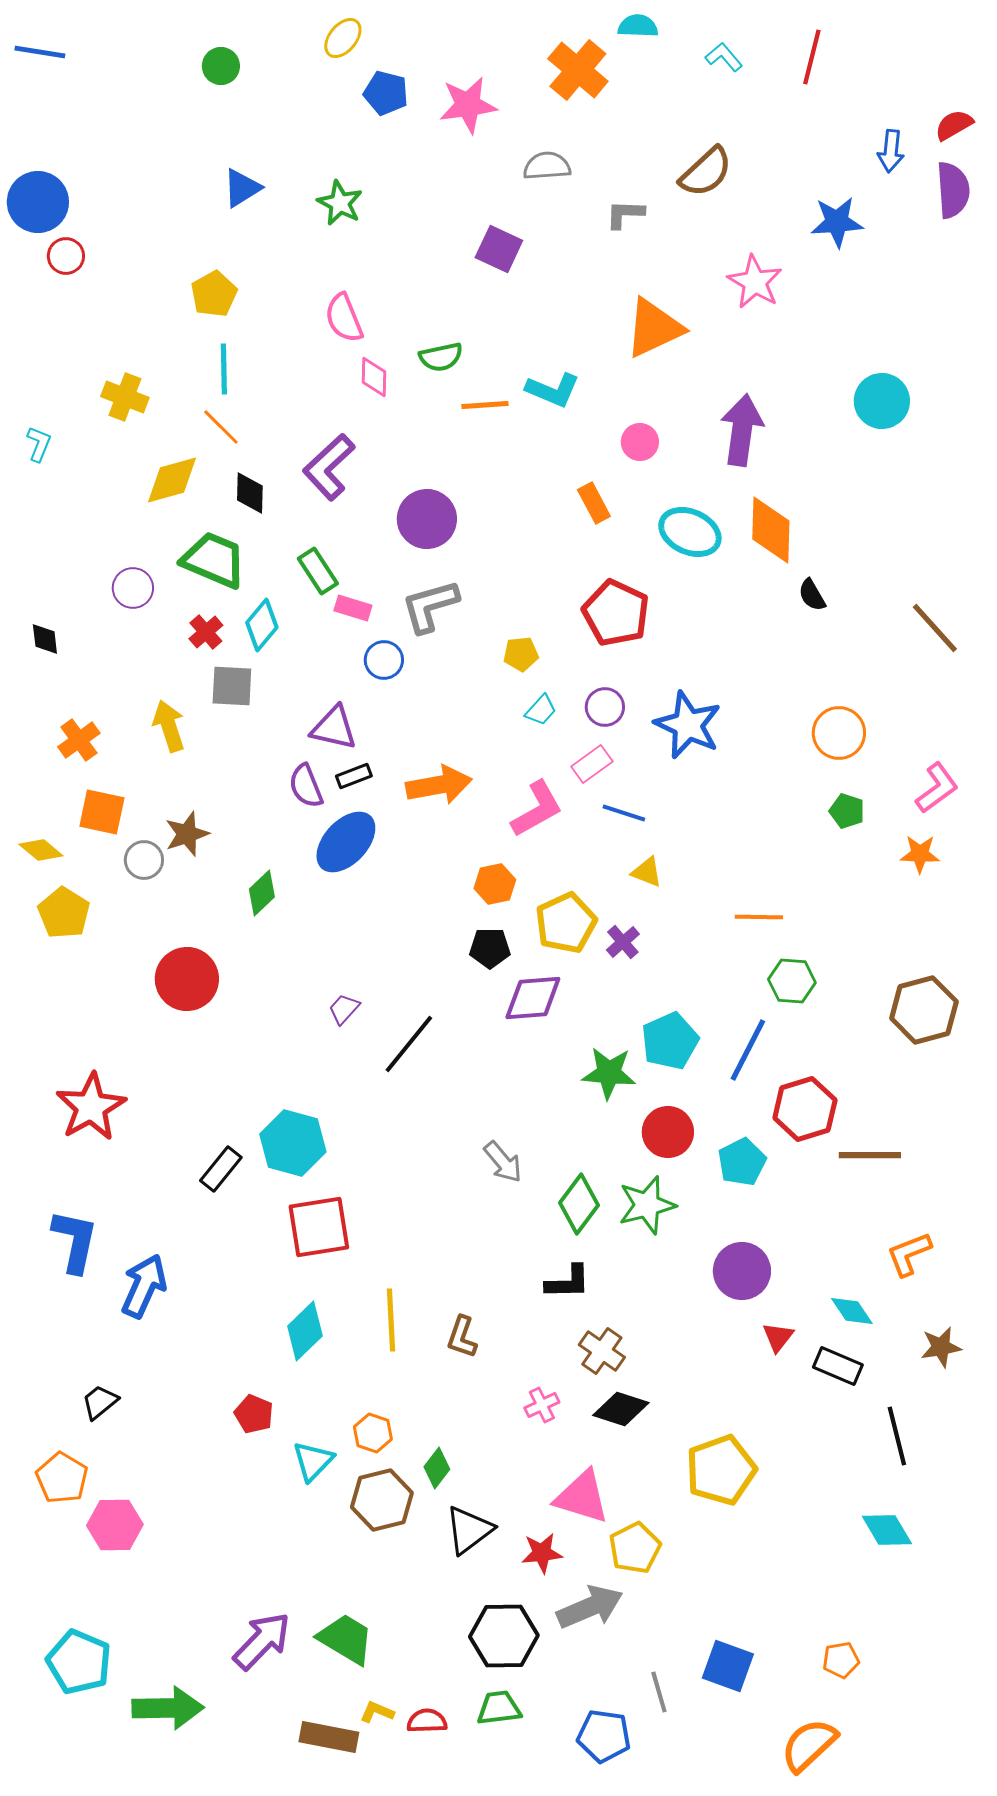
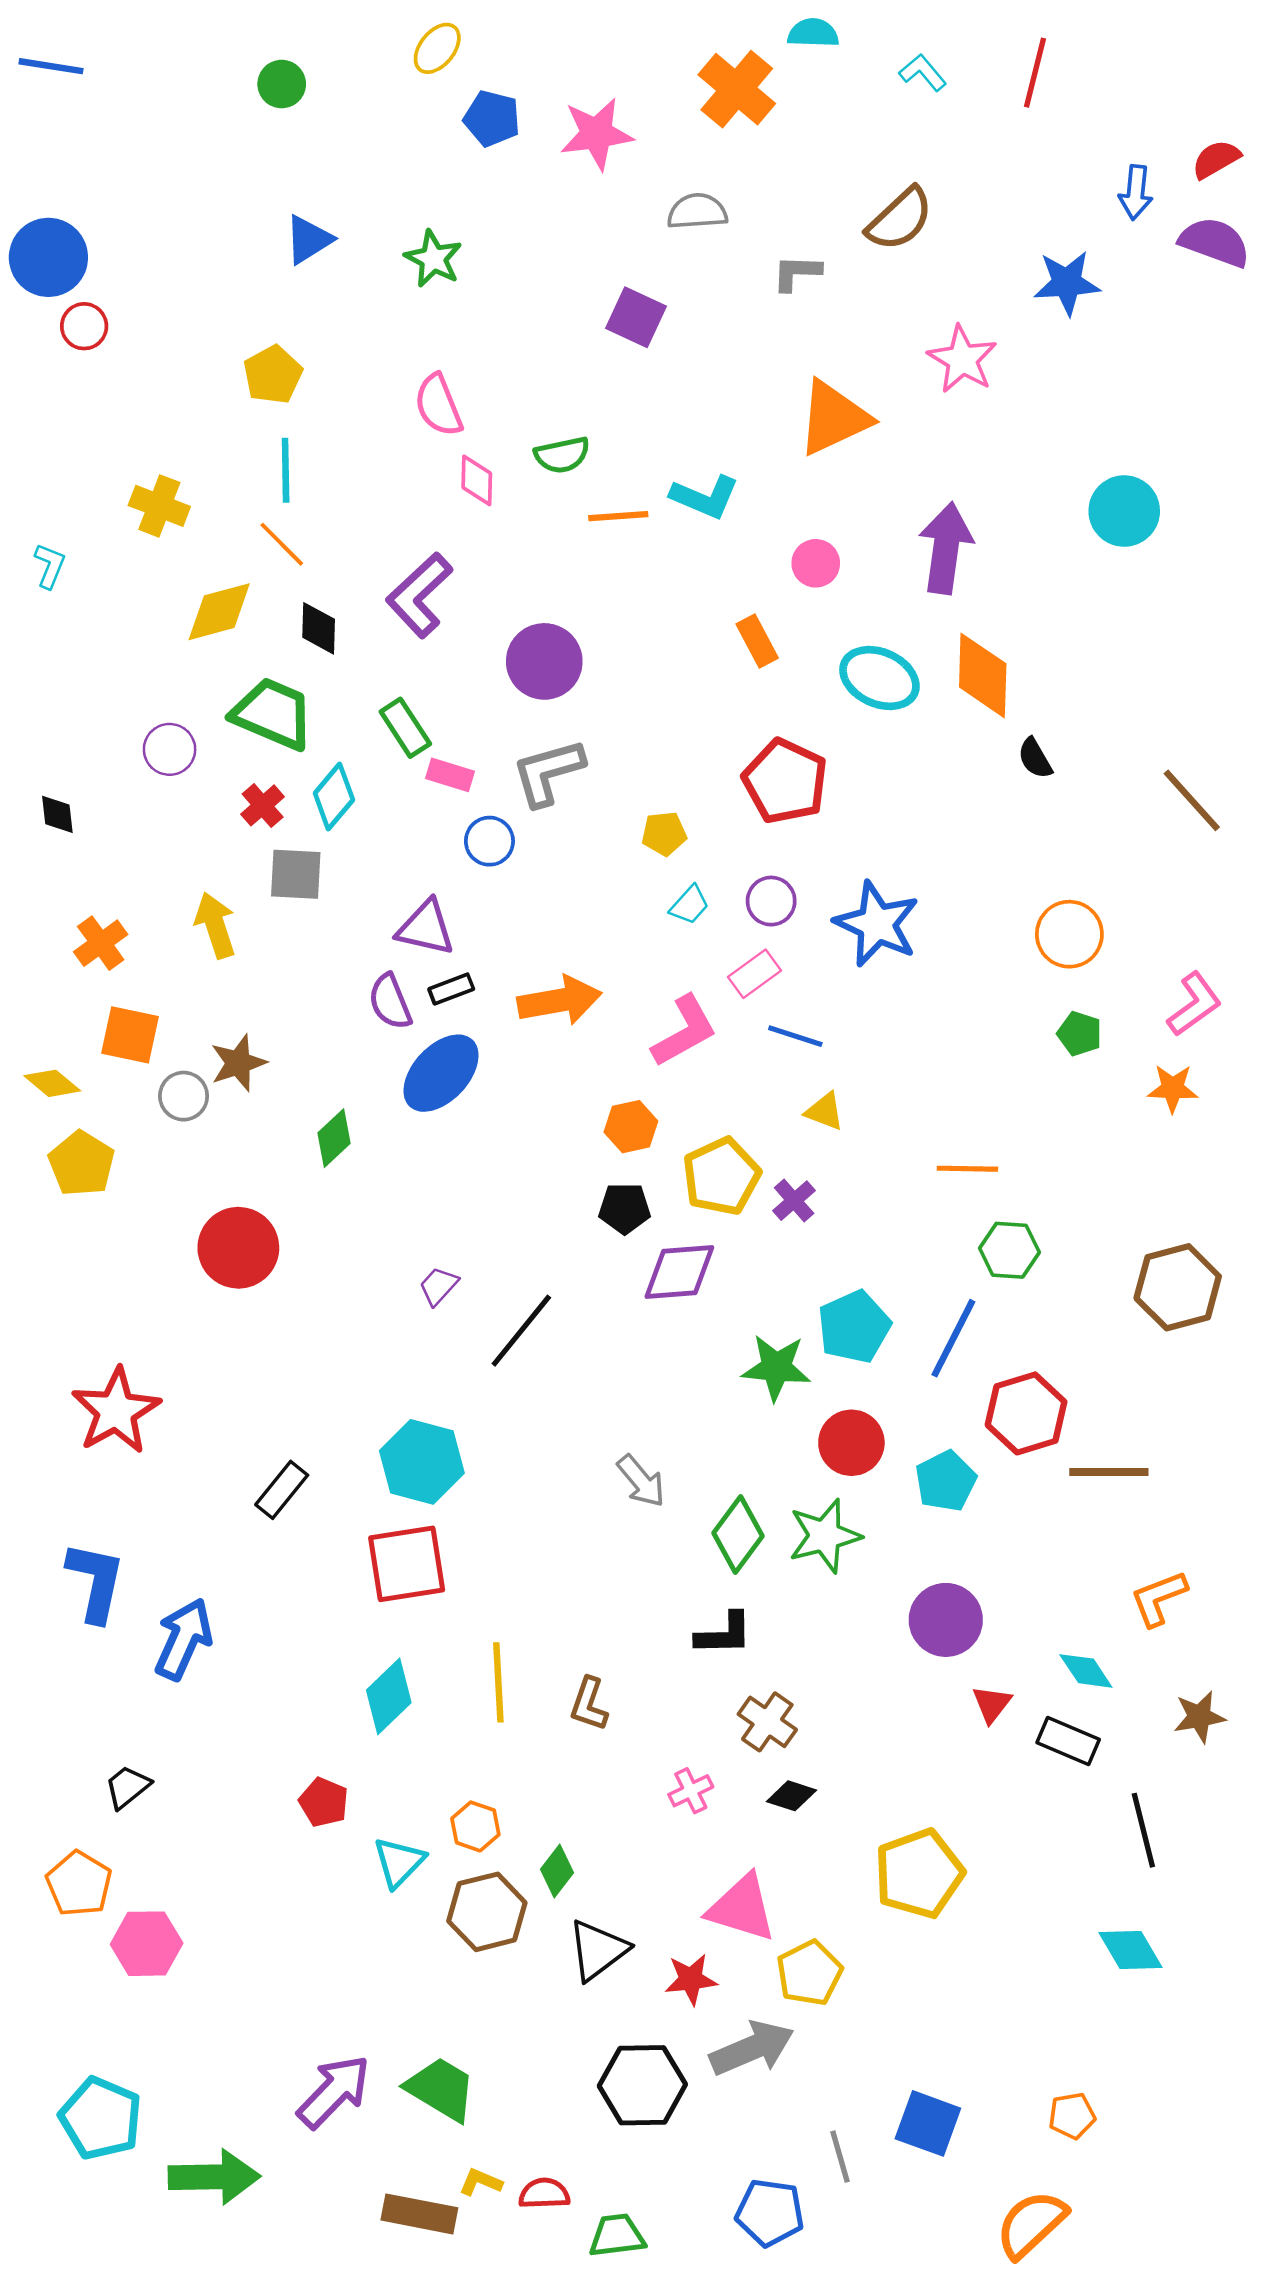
purple semicircle: (953, 190) -> (1215, 242), turned -66
cyan hexagon: (293, 1143) -> (422, 1462), moved
black diamond: (621, 1409) -> (792, 1796), size x0.7
green trapezoid: (499, 1708) -> (617, 2236), moved

